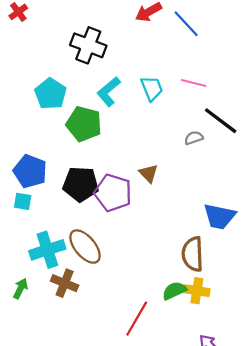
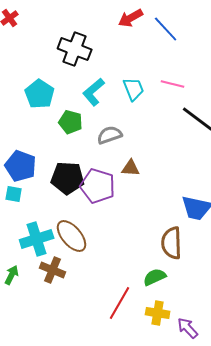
green pentagon: (84, 124) -> (71, 122), size x0.7
gray semicircle: (194, 138) -> (110, 135), moved, size x1.4
brown triangle: (148, 173) -> (131, 168), turned -42
yellow cross: (197, 291) -> (158, 313), moved

